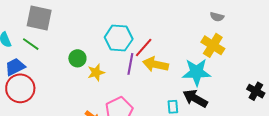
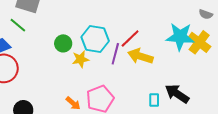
cyan hexagon: (119, 38) -> (95, 39), moved
cyan star: (197, 72) -> (180, 37), moved

